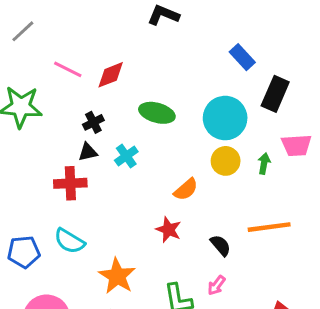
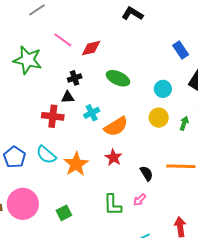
cyan circle: (225, 118) -> (163, 89), size x0.6
cyan cross: (126, 156) -> (92, 113), moved
orange semicircle: (186, 189) -> (116, 126), moved, size x1.4
blue pentagon: (24, 252) -> (14, 157), turned 30
orange star: (117, 276) -> (76, 164), moved

